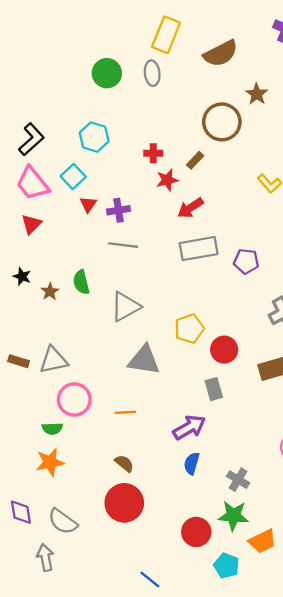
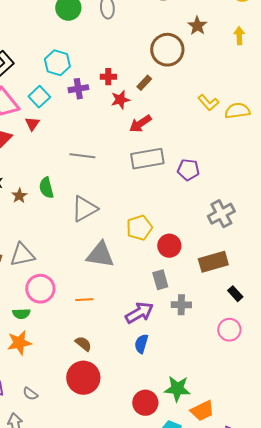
red triangle: (88, 204) -> (32, 124), moved
purple cross: (118, 210) -> (78, 89), moved
gray cross: (238, 480) -> (181, 305), moved, turned -30
gray semicircle: (63, 521) -> (30, 394), size x0.6

